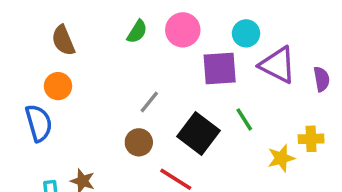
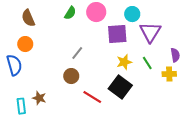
purple triangle: (278, 65) -> (150, 32), turned 35
purple semicircle: (322, 79) -> (175, 55), moved
green line: (244, 119) -> (147, 63), moved
black square: (199, 134) -> (120, 87), moved
yellow star: (281, 158) -> (124, 62), moved

